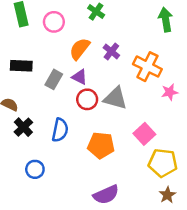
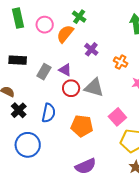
orange semicircle: (80, 49) -> (65, 34), moved
orange cross: (147, 67) -> (121, 62), size x0.6
blue circle: (35, 169) -> (28, 145), size x1.6

